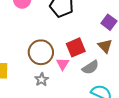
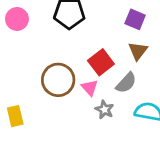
brown triangle: (105, 46) -> (138, 51), turned 35
gray star: (42, 80) -> (104, 110), moved

